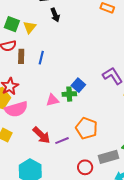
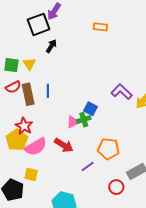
black arrow: (55, 15) -> (51, 46), turned -112
brown rectangle: (21, 56) -> (28, 94), size x1.5
pink triangle: (52, 100) -> (73, 122), moved
red arrow: (41, 135) -> (64, 145), moved

